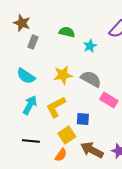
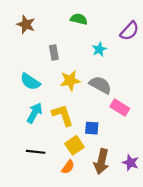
green semicircle: (67, 32) -> (79, 19), moved
gray rectangle: (33, 42) -> (54, 53), moved, turned -32
yellow L-shape: (56, 107) -> (63, 115), turned 100
brown arrow: (92, 150) -> (101, 162), turned -105

